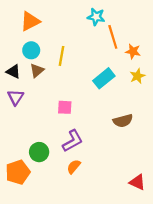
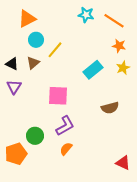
orange line: (113, 37) -> (114, 21), moved, turned -40
cyan circle: (31, 50) -> (36, 40), moved
yellow line: (61, 56) -> (55, 50), turned 30
pink square: (65, 107) -> (58, 96), size x1.5

